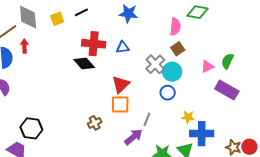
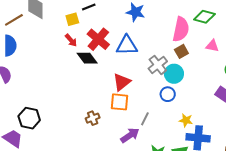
yellow square: (57, 19) -> (72, 19), moved
pink semicircle: (175, 27) -> (181, 29), size x1.4
red cross: (94, 44) -> (98, 39), turned 30
red arrow: (24, 46) -> (71, 40), moved, turned 136
blue triangle: (123, 47) -> (127, 45), size x1.6
pink triangle: (207, 67) -> (212, 46), moved, turned 32

